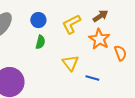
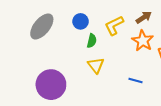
green semicircle: (40, 42) -> (92, 41), moved
yellow triangle: (70, 63) -> (96, 65), moved

